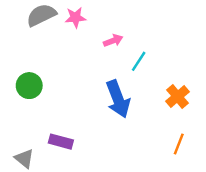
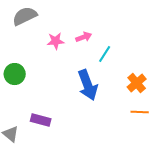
pink star: (75, 17) -> (56, 41), moved
orange line: (179, 144) -> (140, 112), moved, turned 72

